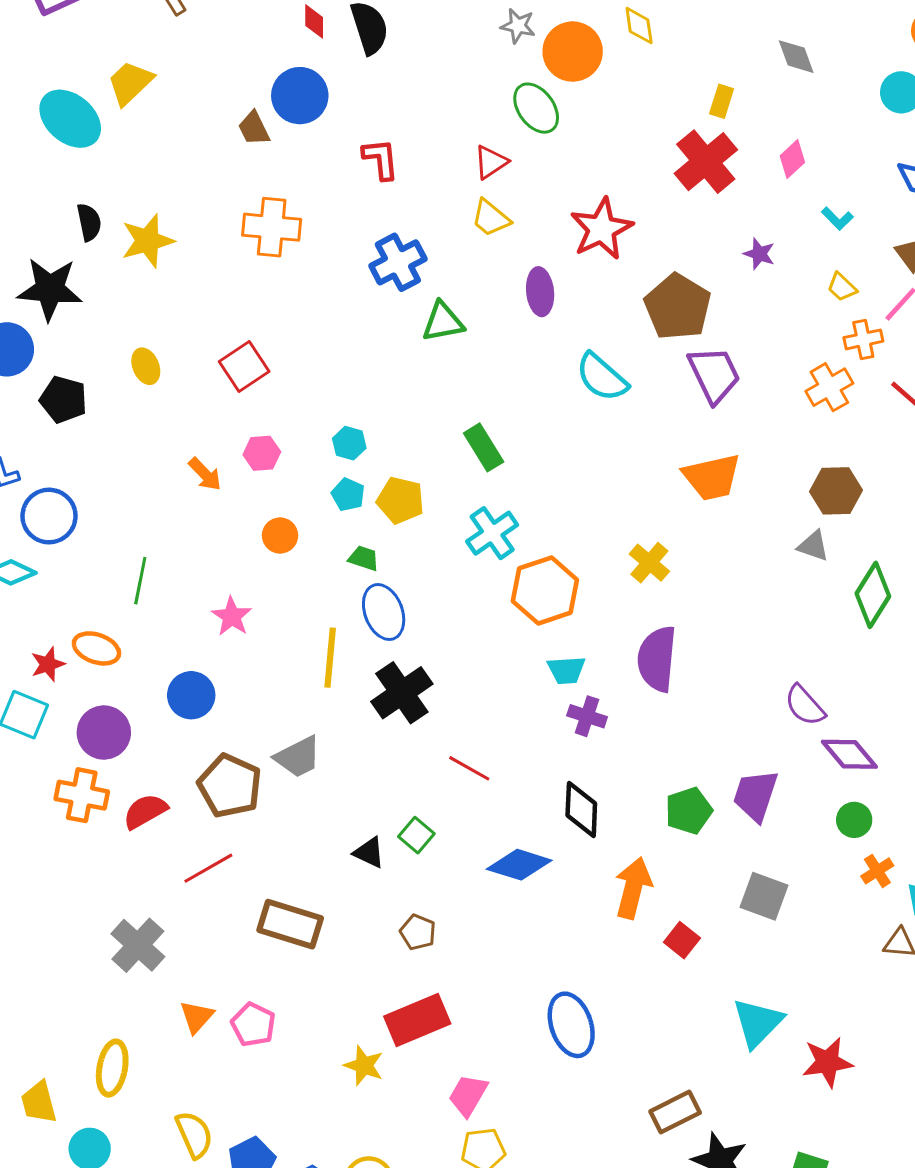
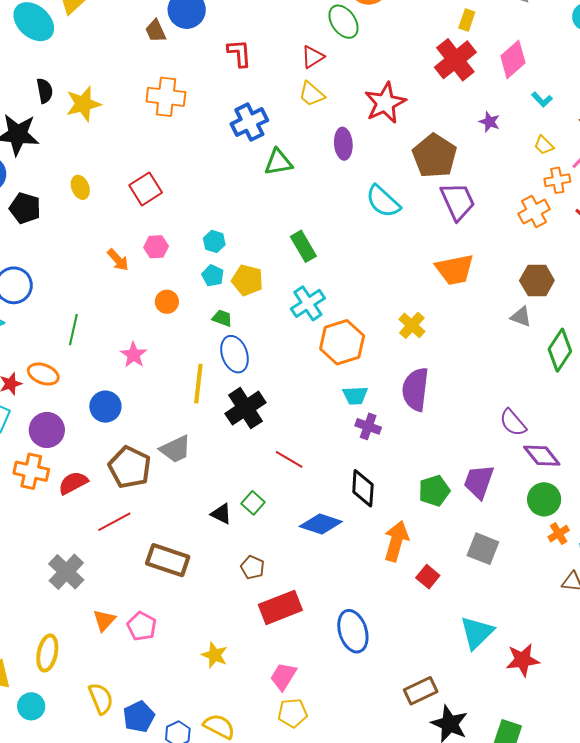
pink diamond: (792, 159) -> (513, 59), size x1.5
green circle: (854, 820) -> (544, 499), size x1.4
red rectangle: (417, 1020) -> (280, 607), moved

